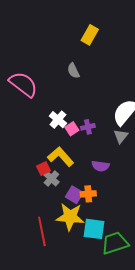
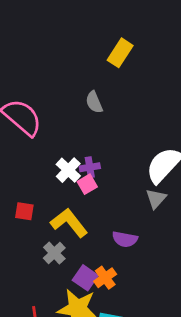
purple cross: (88, 127) -> (90, 167), moved
red square: (44, 168) -> (24, 211), moved, turned 32
orange cross: (88, 194) -> (105, 278), turned -35

